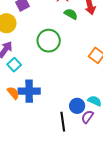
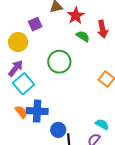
cyan square: (14, 65) -> (24, 84), size x1.5
blue circle: (77, 106) -> (58, 130), moved

